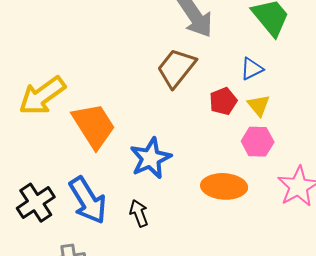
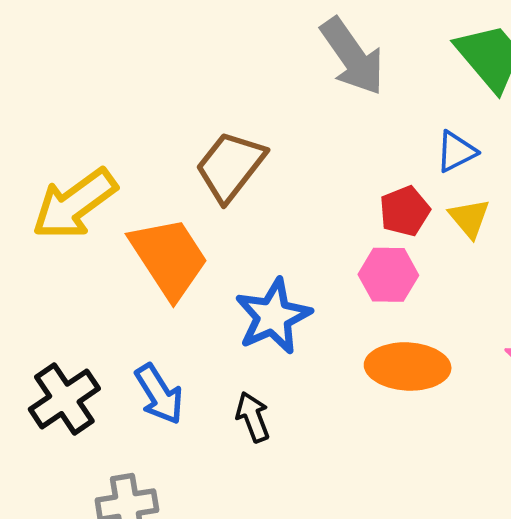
brown trapezoid: (176, 68) -> (230, 166), moved
pink hexagon: (258, 142) -> (388, 275), moved
blue arrow: (88, 200) -> (159, 394), size x0.7

